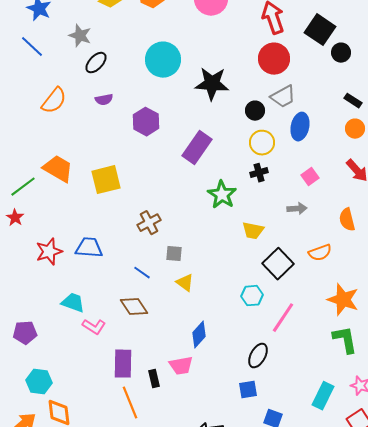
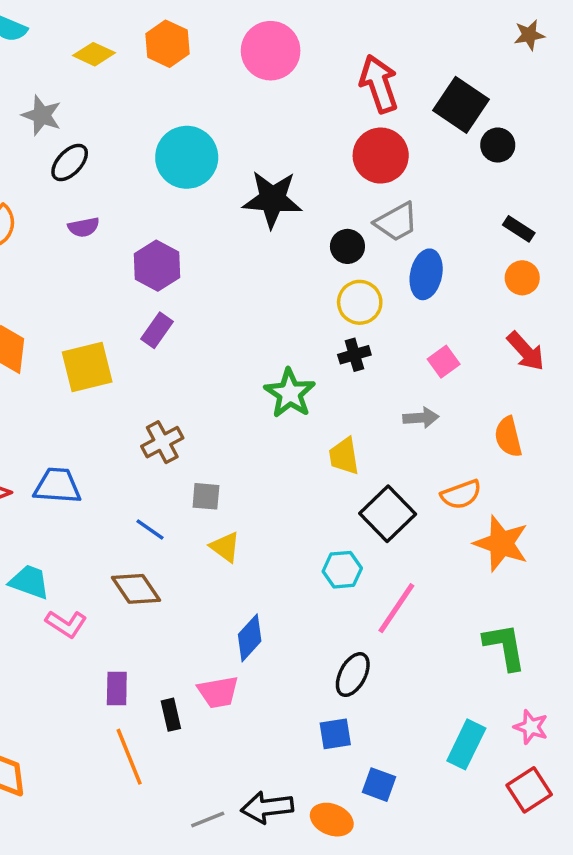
purple rectangle: (197, 148) -> (157, 330), moved, size x0.6
yellow trapezoid: (253, 231) -> (344, 456), turned 70
orange star: (343, 300) -> (501, 543), moved
purple rectangle: (123, 364) -> (117, 689), size x0.7

